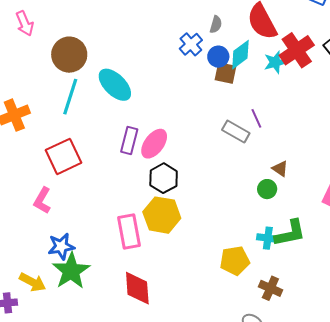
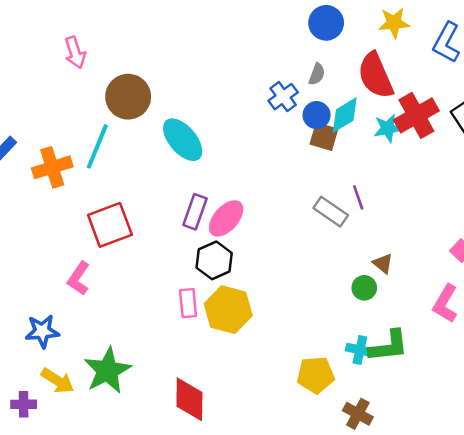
cyan line: (70, 97) -> (97, 146), moved
black hexagon: (164, 178) -> (214, 260), moved
pink rectangle: (129, 232) -> (188, 303), moved, size x0.7
blue star: (61, 246) -> (42, 331), moved

